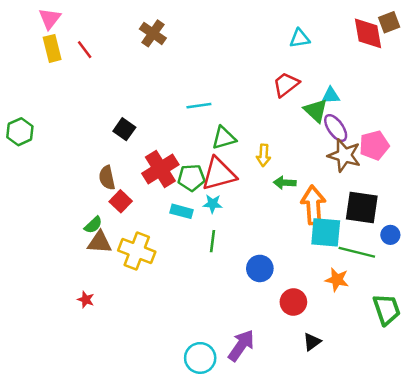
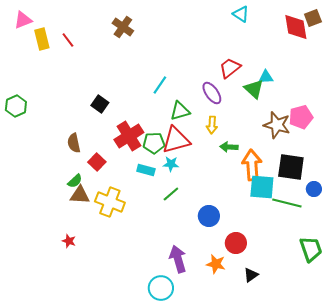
pink triangle: (50, 19) -> (23, 20), moved, turned 30
cyan triangle: (300, 38) -> (241, 14), moved, turned 42
cyan line: (199, 106) -> (160, 85), turned -48
purple ellipse: (336, 128) -> (212, 93), moved
brown semicircle: (107, 178) -> (74, 143), moved
green line: (213, 241) -> (171, 194), turned 42
orange star: (337, 280) -> (216, 264), moved
purple arrow: (241, 346) -> (178, 259), moved, turned -52

